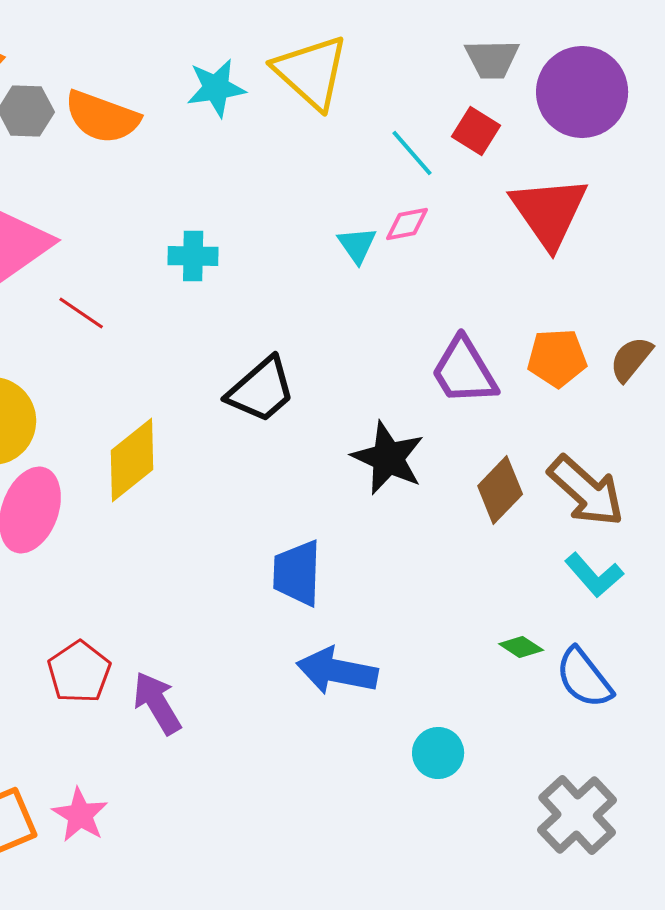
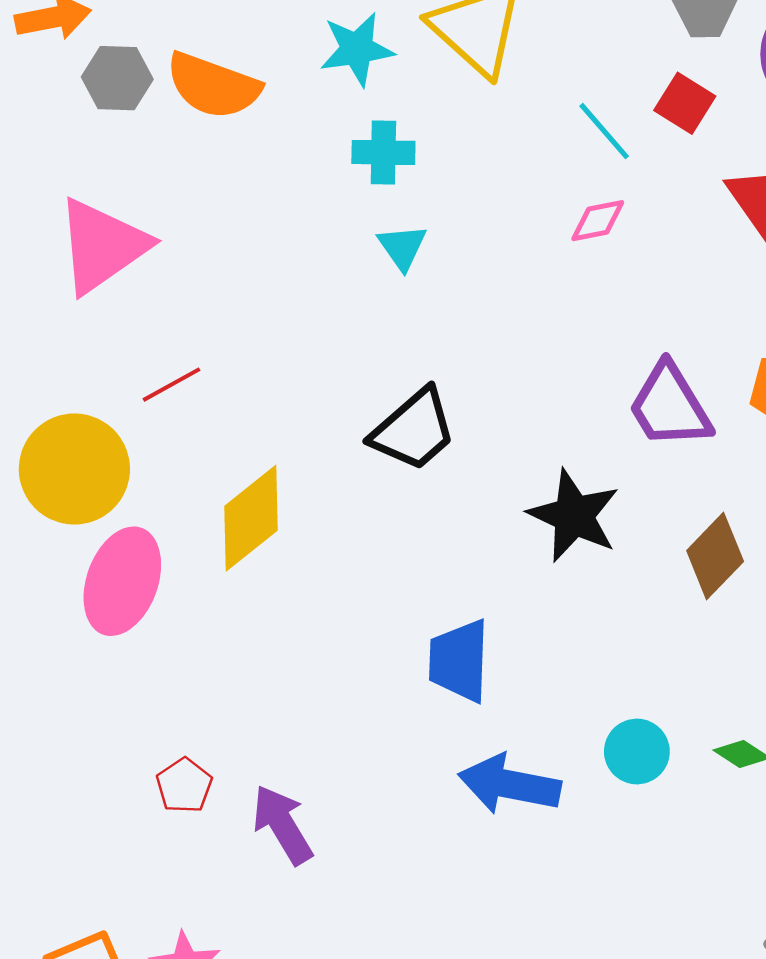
cyan triangle: (357, 245) -> (402, 247), moved
cyan cross: (193, 256) -> (383, 152), moved
red line: (81, 313) -> (172, 385), moved, turned -63
red pentagon: (79, 672) -> (184, 786), size x0.7
cyan circle: (438, 753) -> (637, 751), moved

